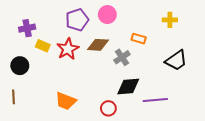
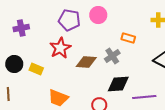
purple pentagon: (77, 20) -> (69, 20), turned 30
brown diamond: (98, 45) -> (86, 62), moved
yellow rectangle: (43, 46) -> (36, 69), moved

